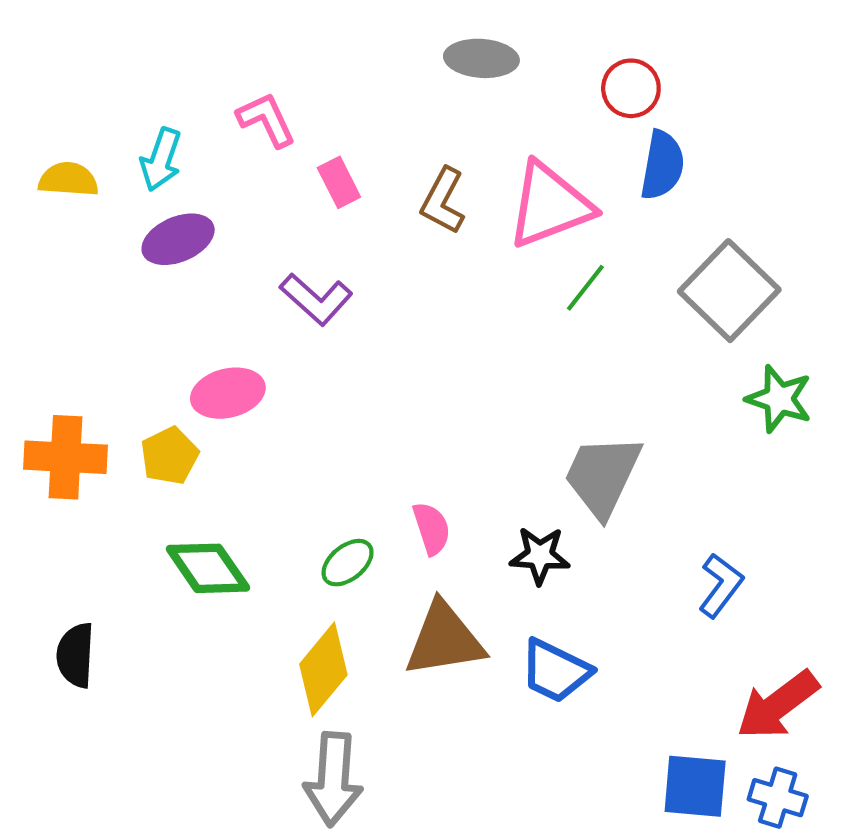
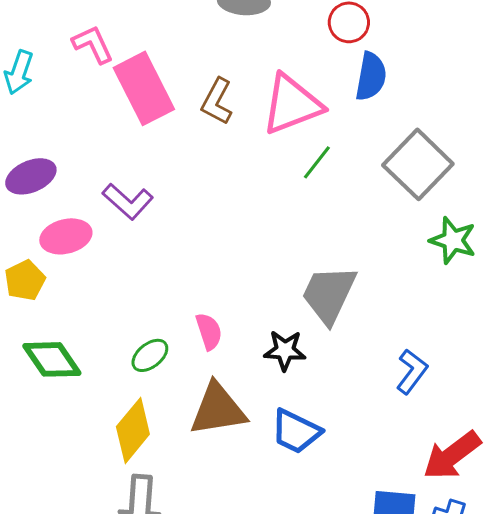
pink rectangle: (339, 182) -> (144, 88), size x2.0
purple ellipse: (178, 239) -> (31, 176), moved
purple L-shape: (316, 299) -> (128, 201), moved

